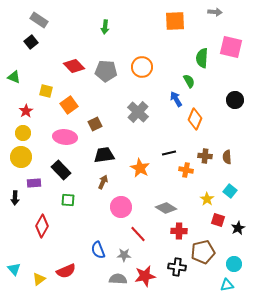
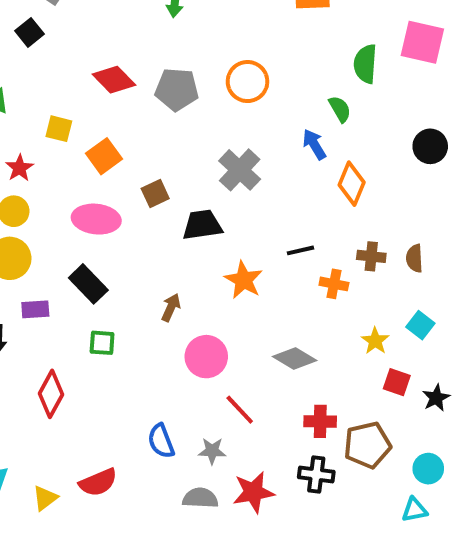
black trapezoid: (104, 155) -> (202, 225), moved
red cross: (179, 231) -> (320, 421), moved

